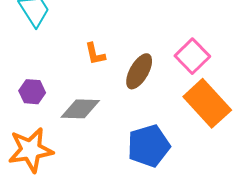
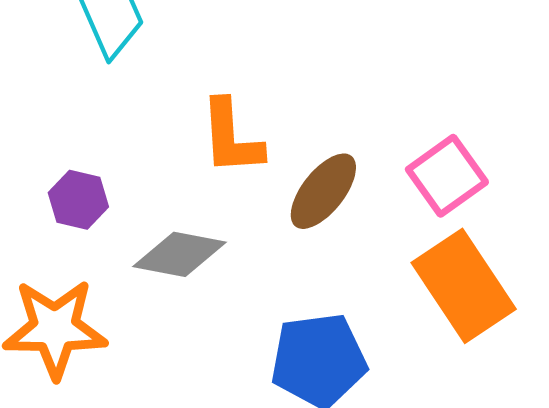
orange L-shape: (95, 54) -> (231, 137), size x1.5

